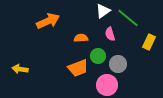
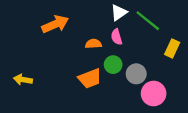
pink semicircle: (110, 34) -> (117, 37), moved
pink circle: (107, 85) -> (154, 94), moved

